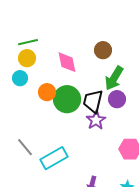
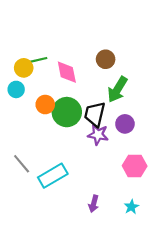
green line: (28, 42) -> (37, 60), moved
purple circle: (117, 99) -> (125, 124), moved
purple star: (96, 120) -> (98, 135), turned -30

